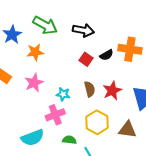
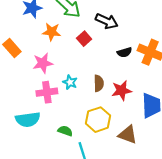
red square: (86, 59) -> (84, 39), moved
pink cross: (55, 115) -> (47, 92), moved

